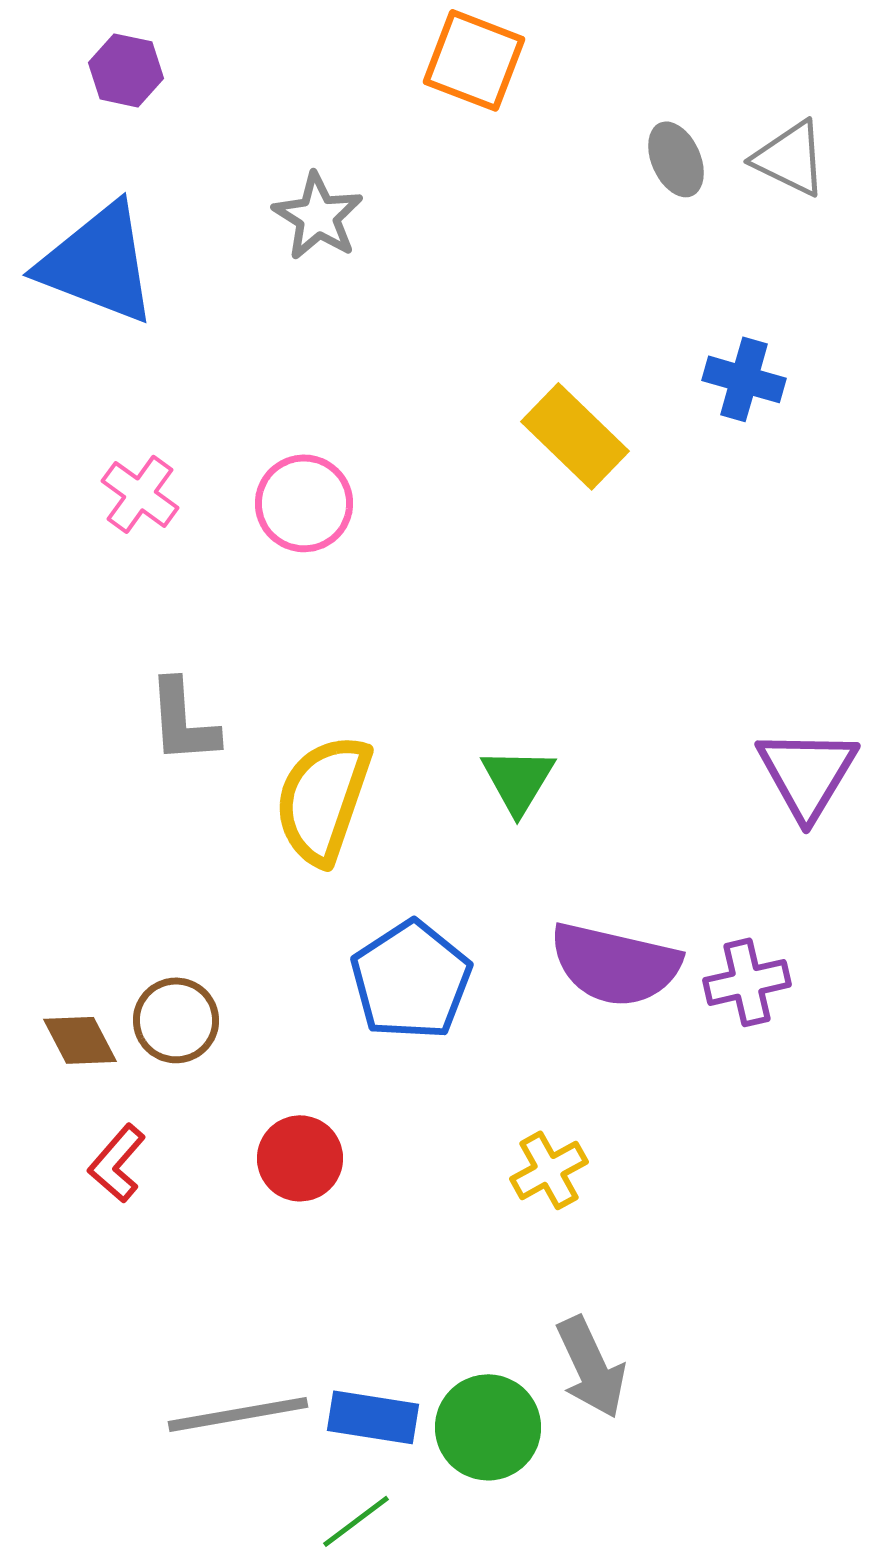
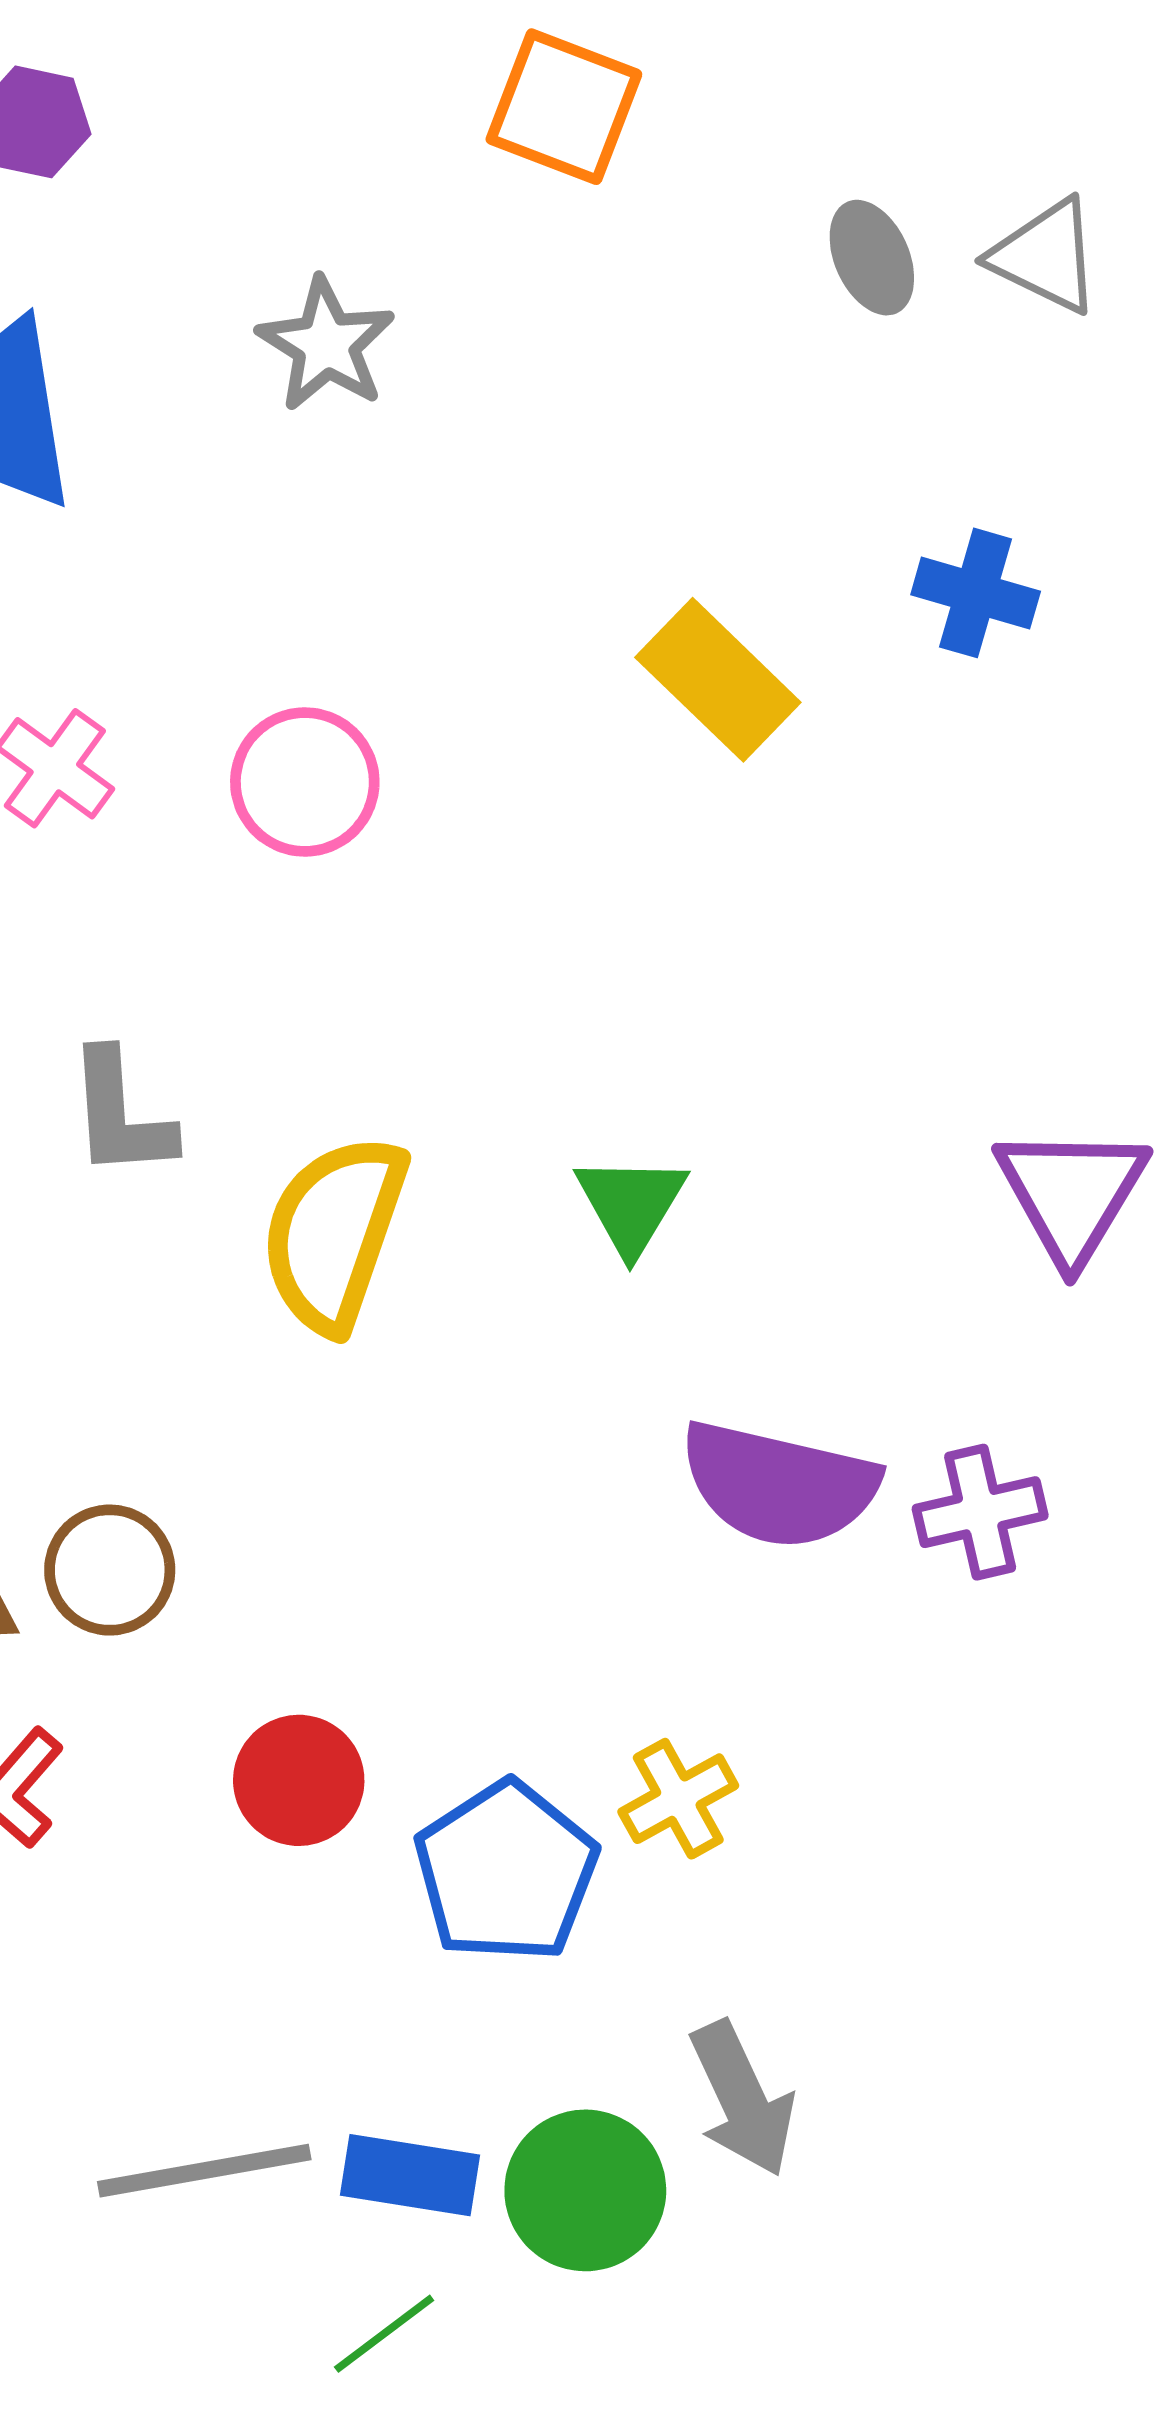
blue pentagon: (411, 980) -> (506, 1872), moved

